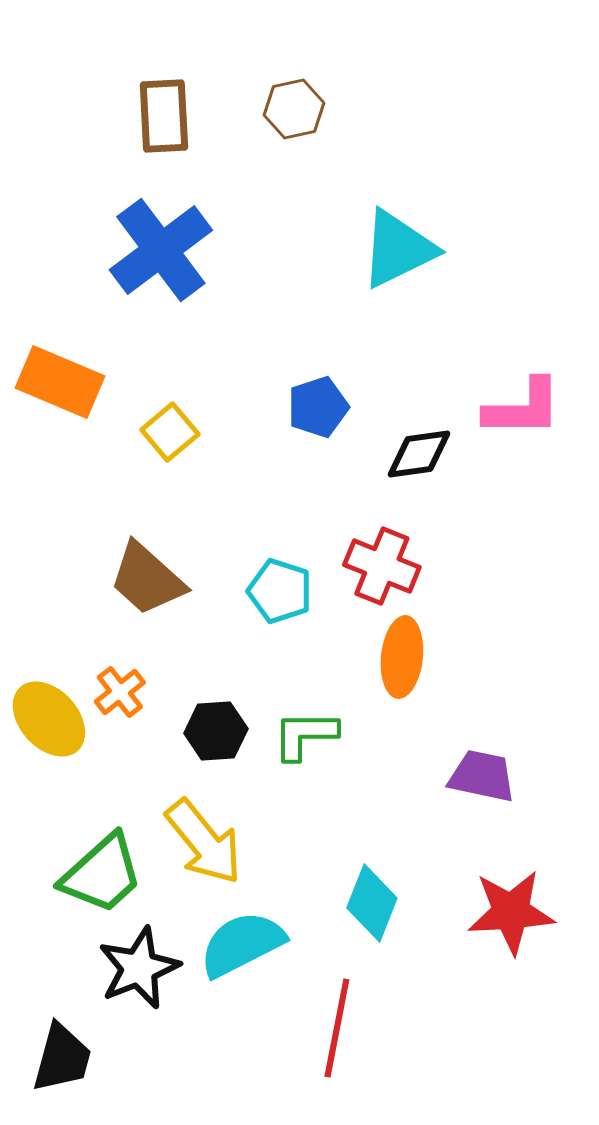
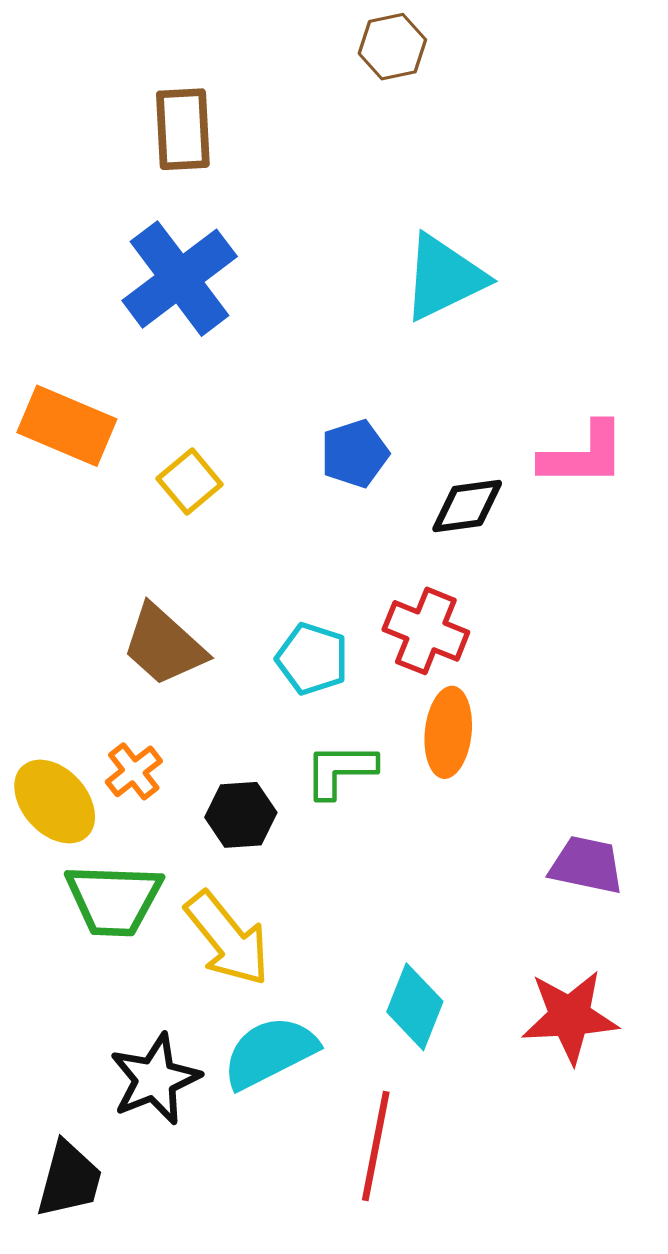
brown hexagon: (294, 109) -> (392, 47), moved
green L-shape: (305, 735) -> (340, 770), moved
purple trapezoid: (482, 776) -> (586, 865), moved
green trapezoid: (102, 874) -> (114, 900), moved, turned 44

